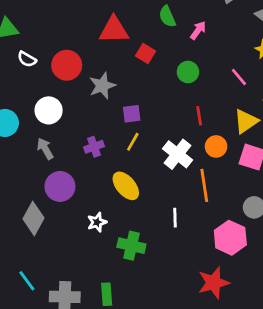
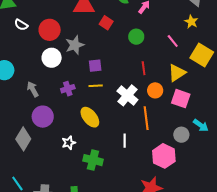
white circle: (49, 110) -> (52, 58), moved
yellow line: (133, 142) -> (96, 86), turned 56

